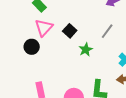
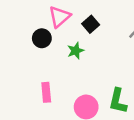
green star: (86, 50) -> (76, 51), moved

